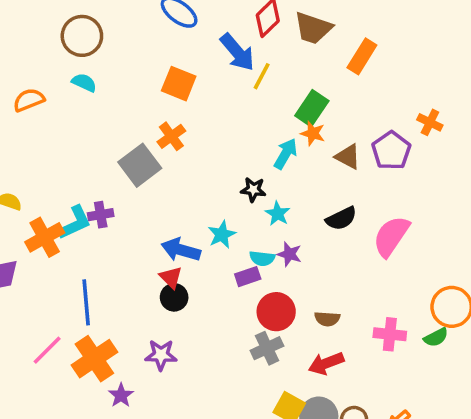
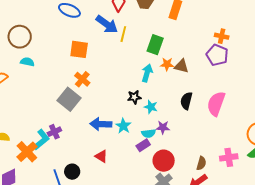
orange star: (313, 133) -> (167, 64), moved
purple pentagon: (391, 151) -> (217, 55), moved
black semicircle: (341, 218) -> (186, 101), turned 144
blue arrow: (181, 250) -> (101, 124), moved
black circle: (174, 297) -> (72, 172), moved
brown semicircle: (327, 319) -> (201, 163), moved, turned -64

